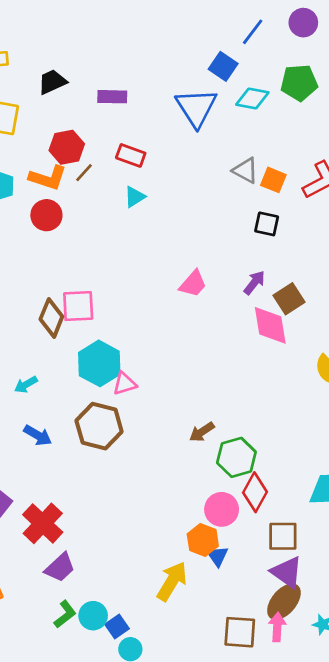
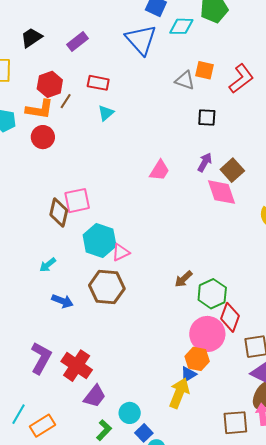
purple rectangle: (112, 97) -> (78, 42), turned -30
orange square: (273, 180) -> (204, 70), moved
pink circle: (222, 509) -> (207, 334), size x1.4
blue triangle: (217, 556) -> (188, 374), moved, turned 42
cyan circle: (93, 616) -> (130, 413), moved

